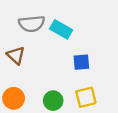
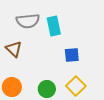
cyan rectangle: (61, 29) -> (54, 26), turned 48
yellow square: (86, 97) -> (76, 86), turned -30

